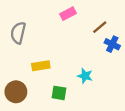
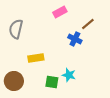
blue cross: (112, 44) -> (75, 39), moved
cyan star: (85, 76) -> (69, 75), moved

